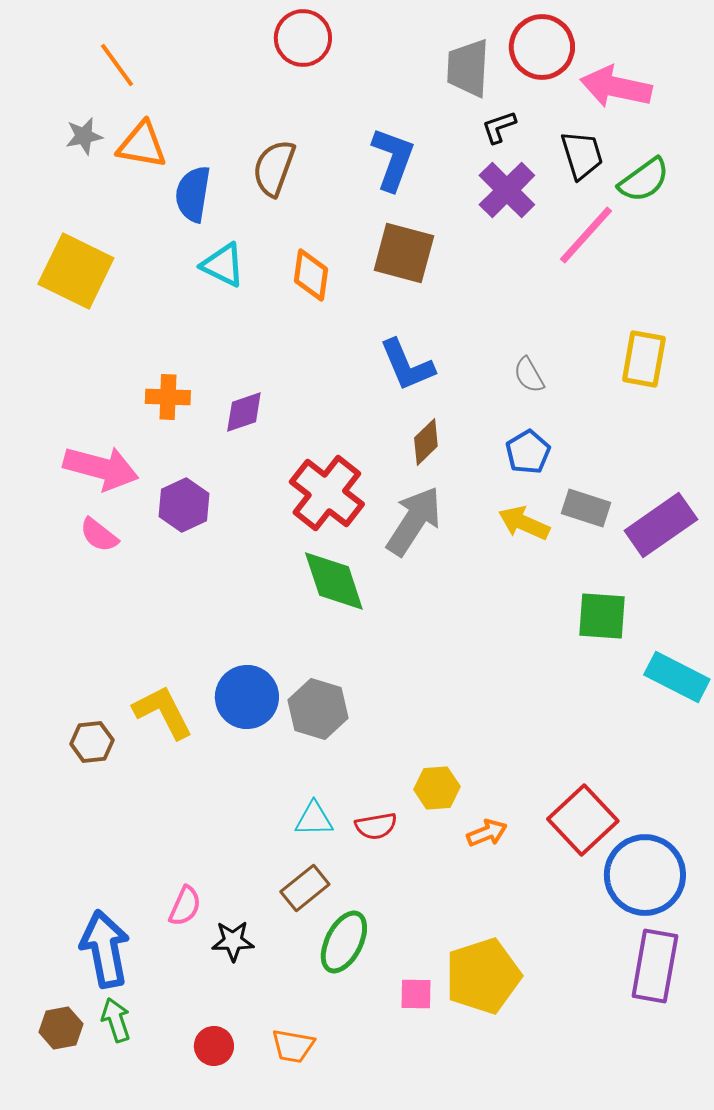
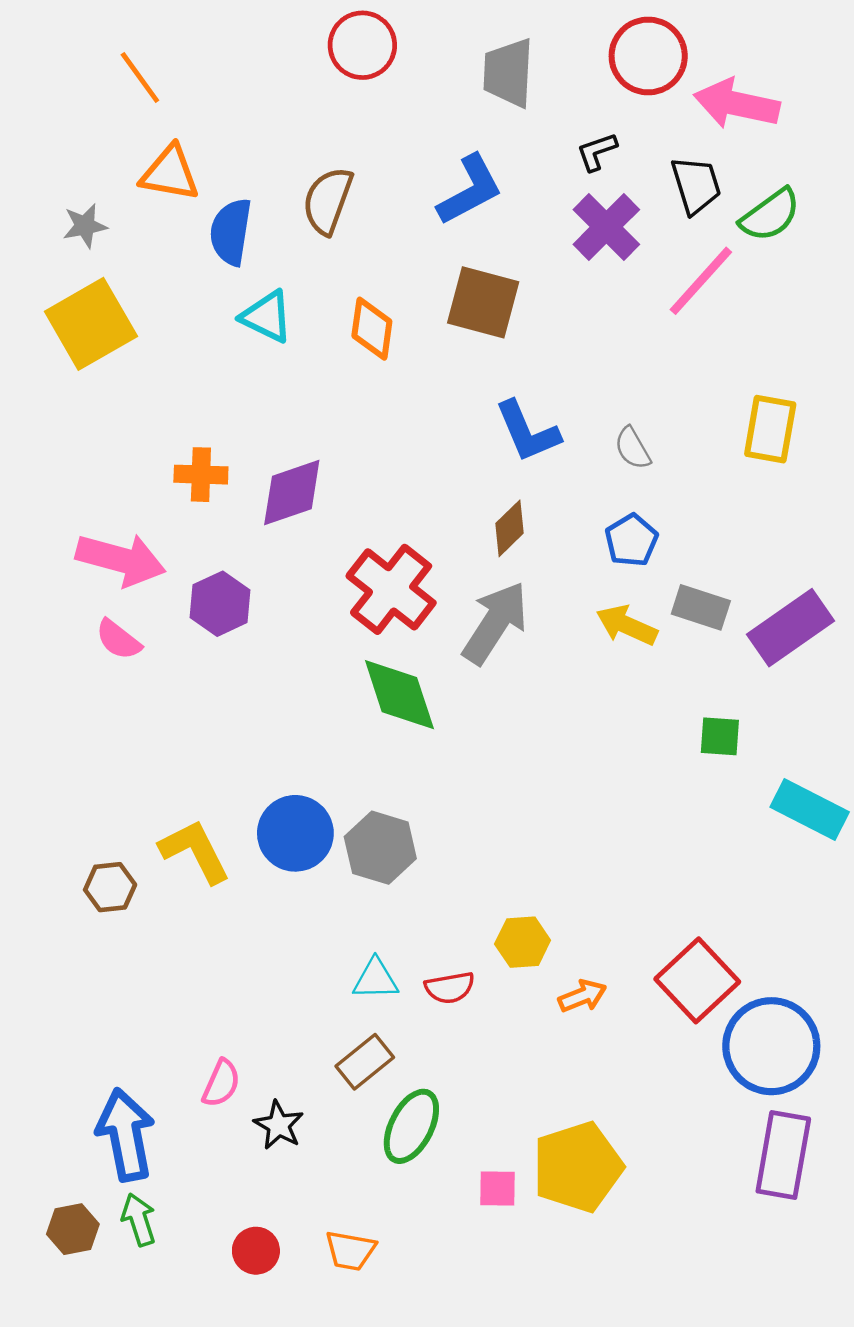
gray trapezoid: (468, 68) -> (508, 73), moved
gray star: (84, 136) -> (85, 226), moved
blue L-shape: (393, 159) -> (470, 190), turned 42
yellow square: (76, 271) -> (91, 324), turned 34
blue L-shape: (407, 365) -> (527, 431), moved
purple diamond: (244, 412) -> (292, 492), size x1.4
green square: (602, 616) -> (720, 736), size x0.7
black star: (233, 941) -> (279, 1125), turned 30

